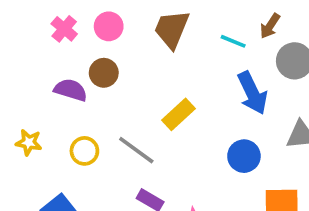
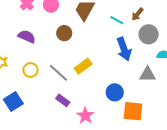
brown circle: (104, 73) -> (64, 33), moved
yellow rectangle: (178, 114) -> (83, 66), moved
blue circle: (244, 156) -> (115, 92), moved

